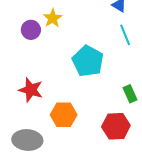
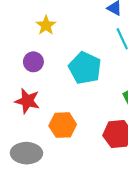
purple circle: (31, 30) -> (33, 62), moved

